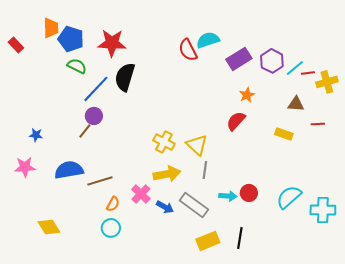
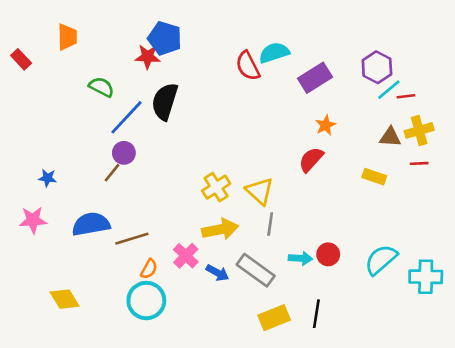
blue pentagon: (71, 39) -> (165, 38), moved
red star: (112, 43) -> (148, 57), size x0.7
purple hexagon: (272, 61) -> (377, 67), moved
yellow cross: (327, 82) -> (419, 130), moved
yellow cross: (164, 142) -> (216, 187), turned 30
cyan circle: (111, 228) -> (146, 301), size x1.5

